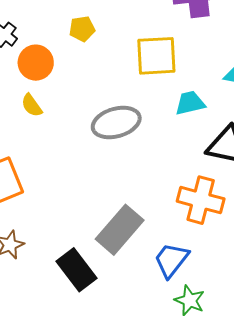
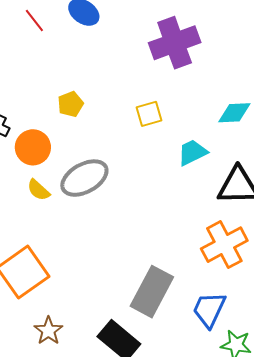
yellow square: (156, 56) -> (149, 114), size x0.6
gray ellipse: (116, 123) -> (84, 178), moved
orange cross: (201, 200) -> (224, 245), turned -30

